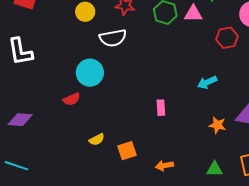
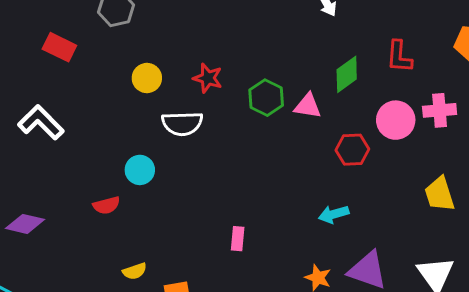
white L-shape: (20, 52) -> (41, 122), turned 136
cyan circle: (90, 73) -> (140, 170), size x0.7
cyan arrow: (207, 82) -> (334, 214), moved

